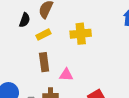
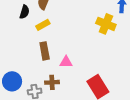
yellow cross: (81, 34) -> (106, 24), moved, turned 30

